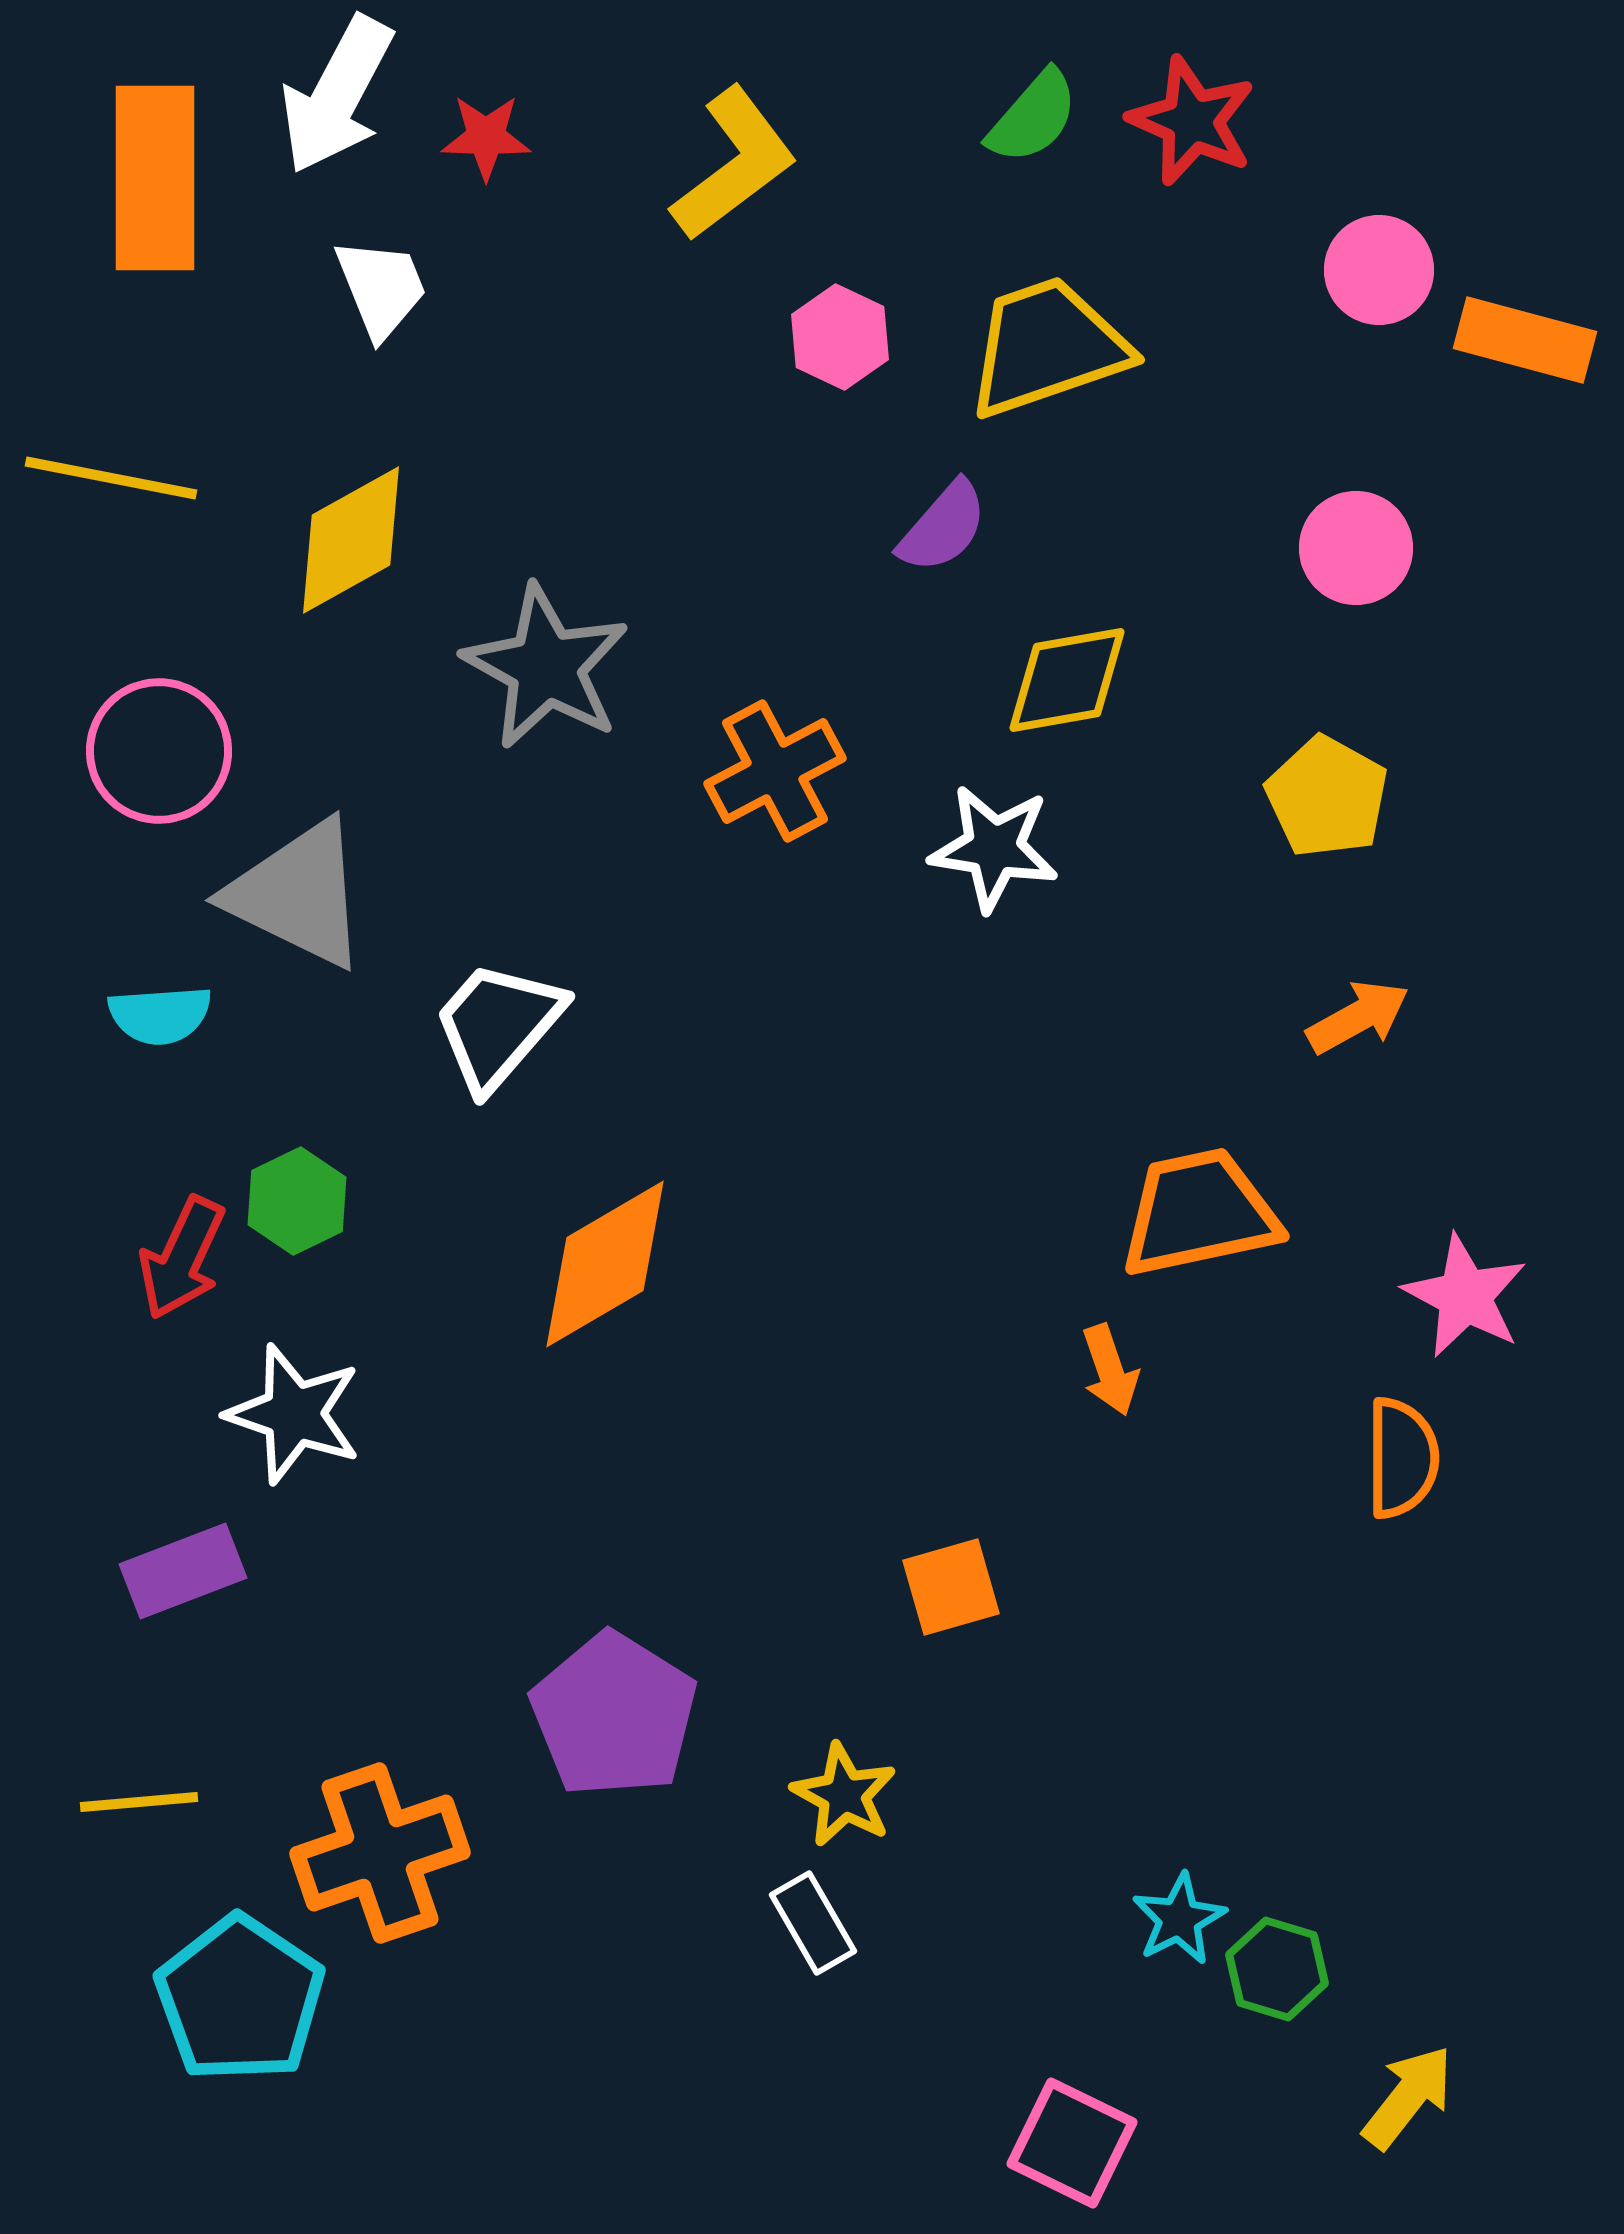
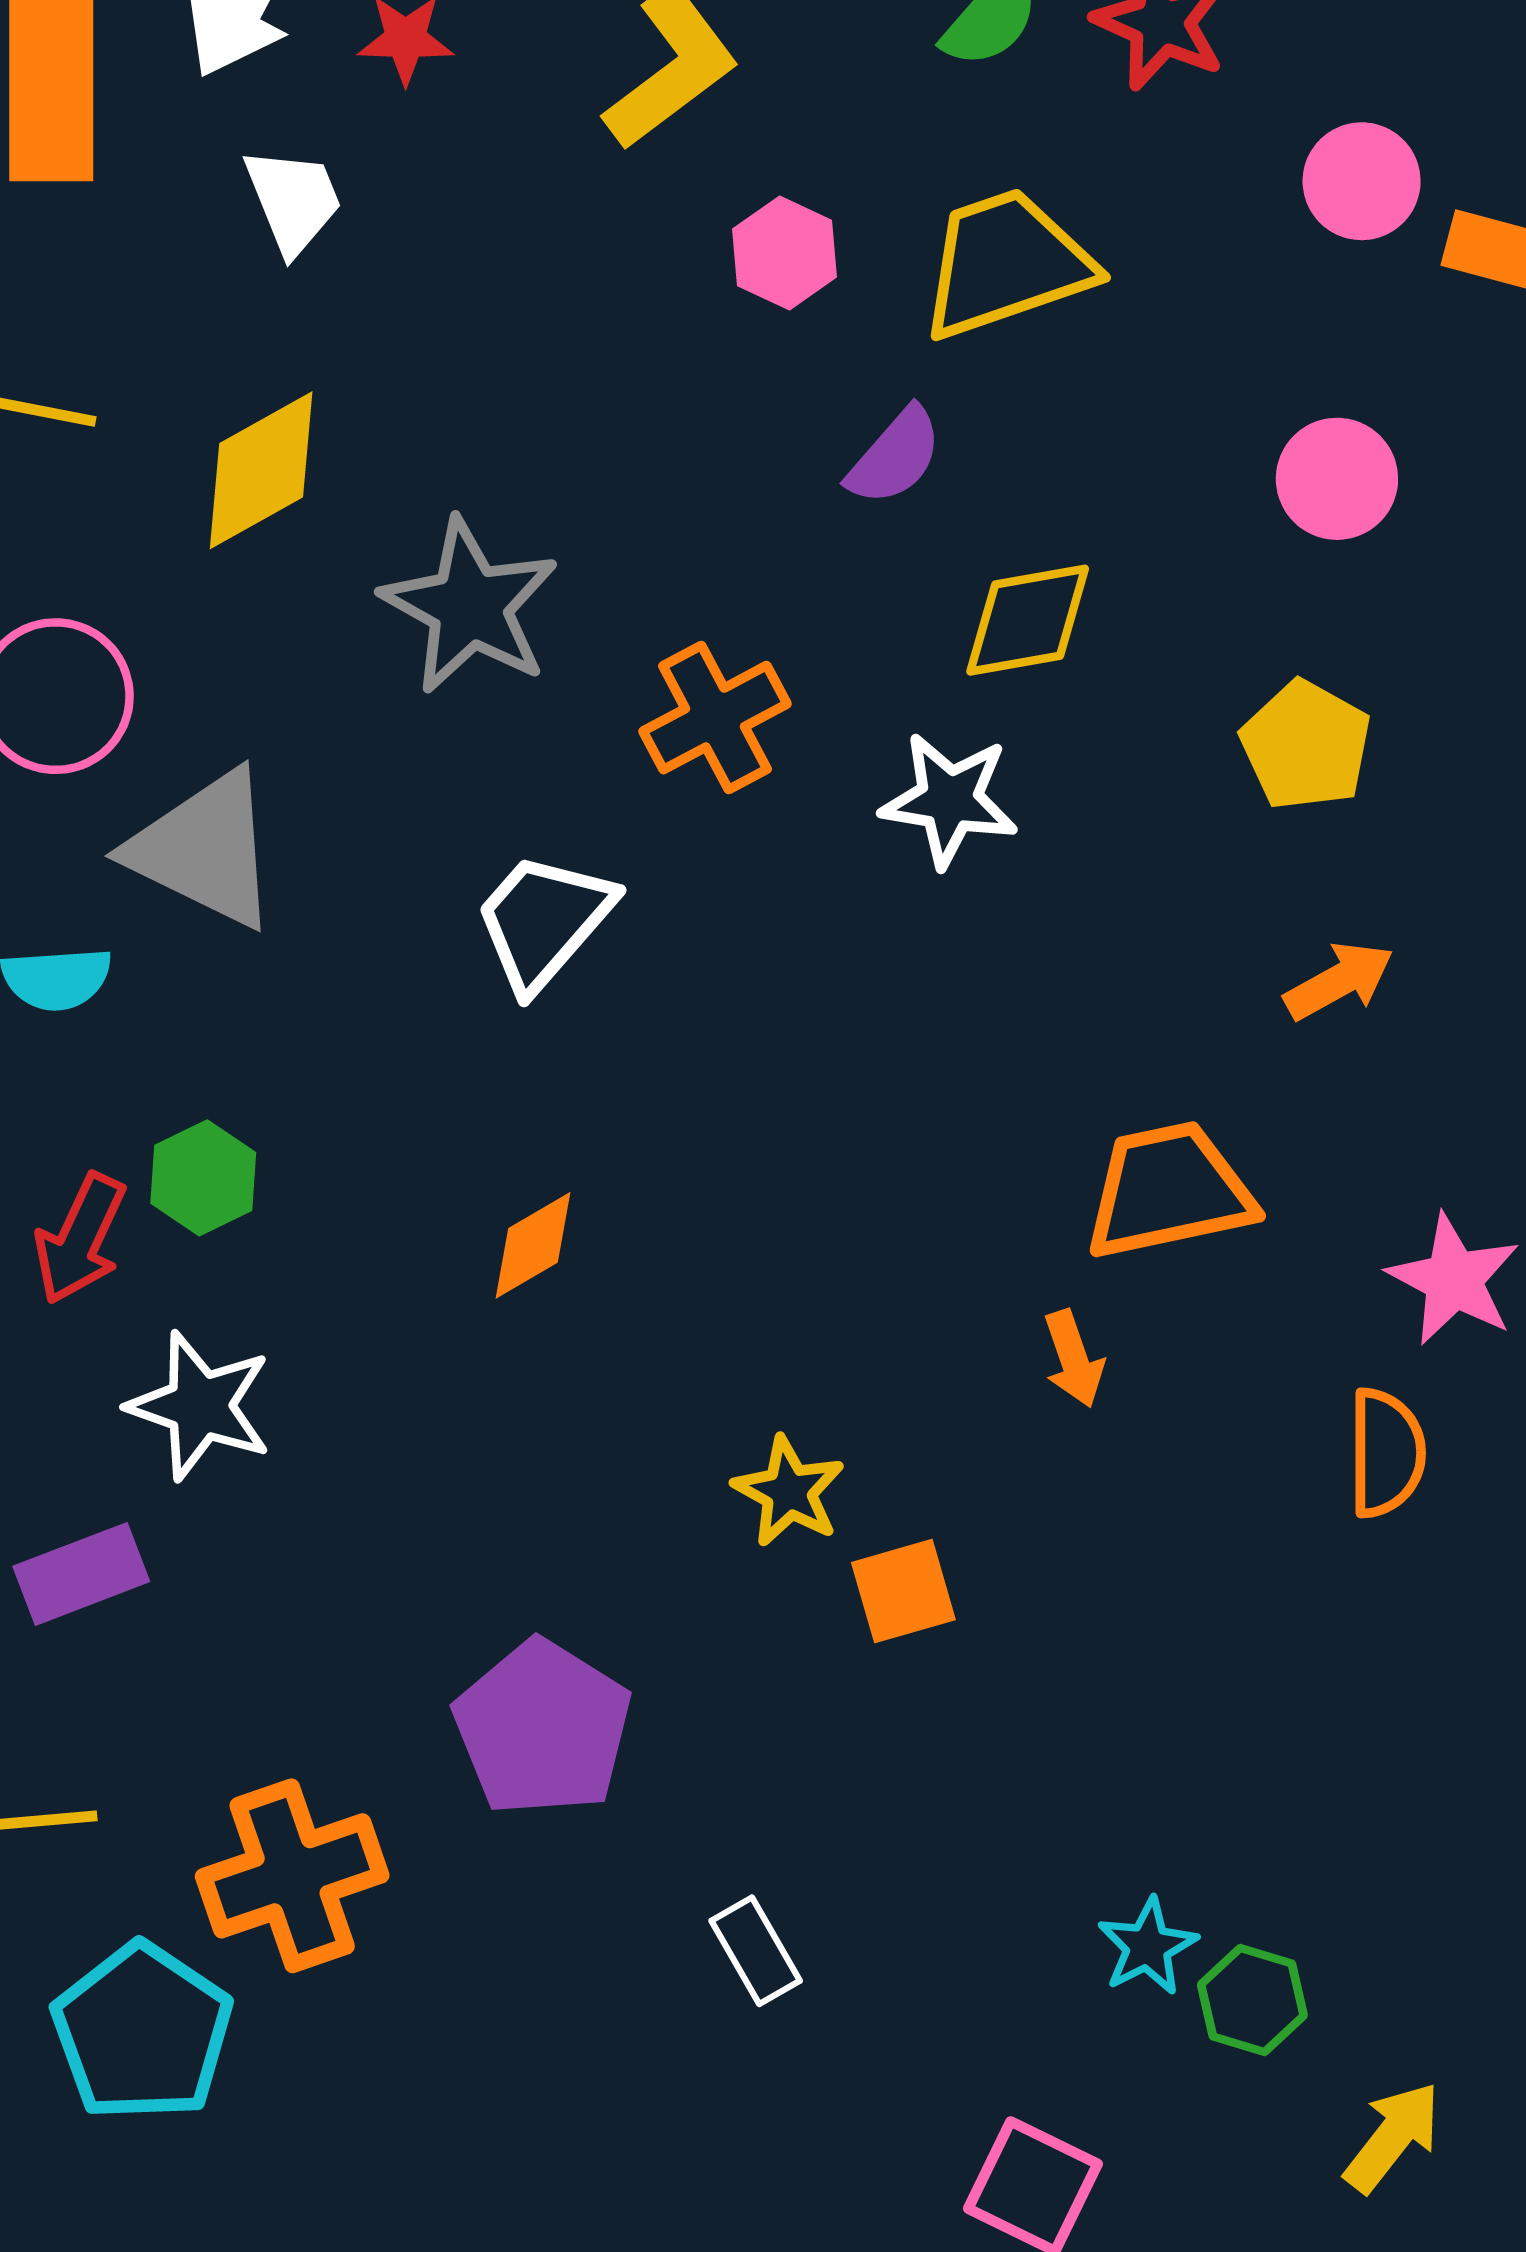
white trapezoid: (498, 1025) -> (544, 921), moved
orange diamond: (605, 1264) -> (533, 1245), size x0.6
yellow star: (844, 1795) -> (789, 1492), moved

